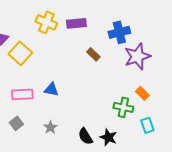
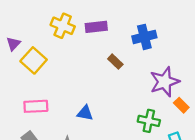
purple star: (137, 56) -> (165, 82), moved
blue triangle: (51, 89) -> (85, 113), moved
orange rectangle: (142, 93) -> (181, 105), moved

